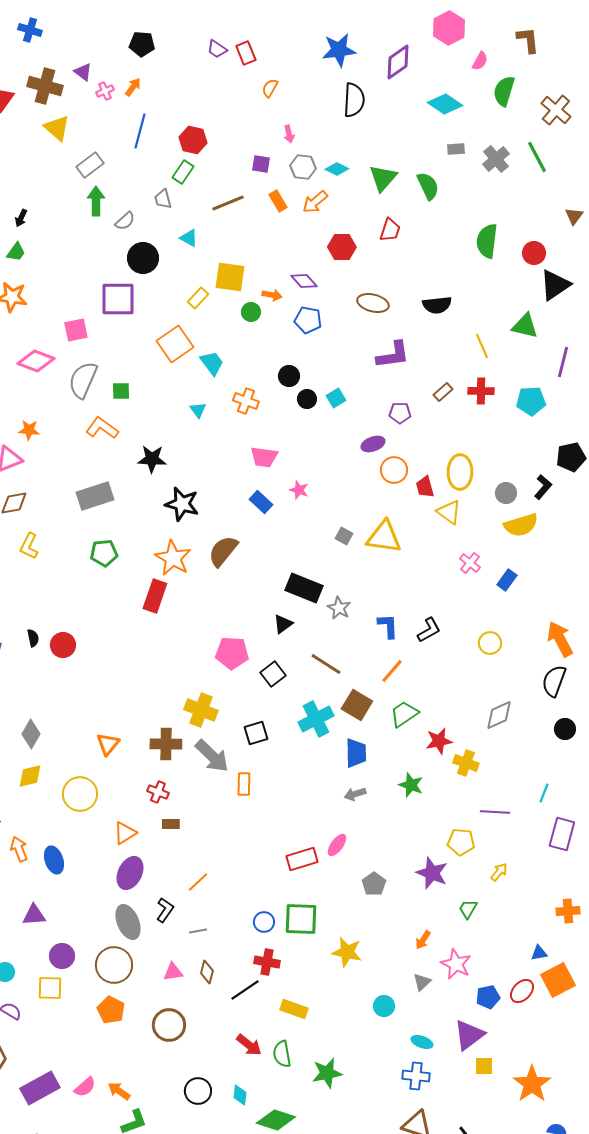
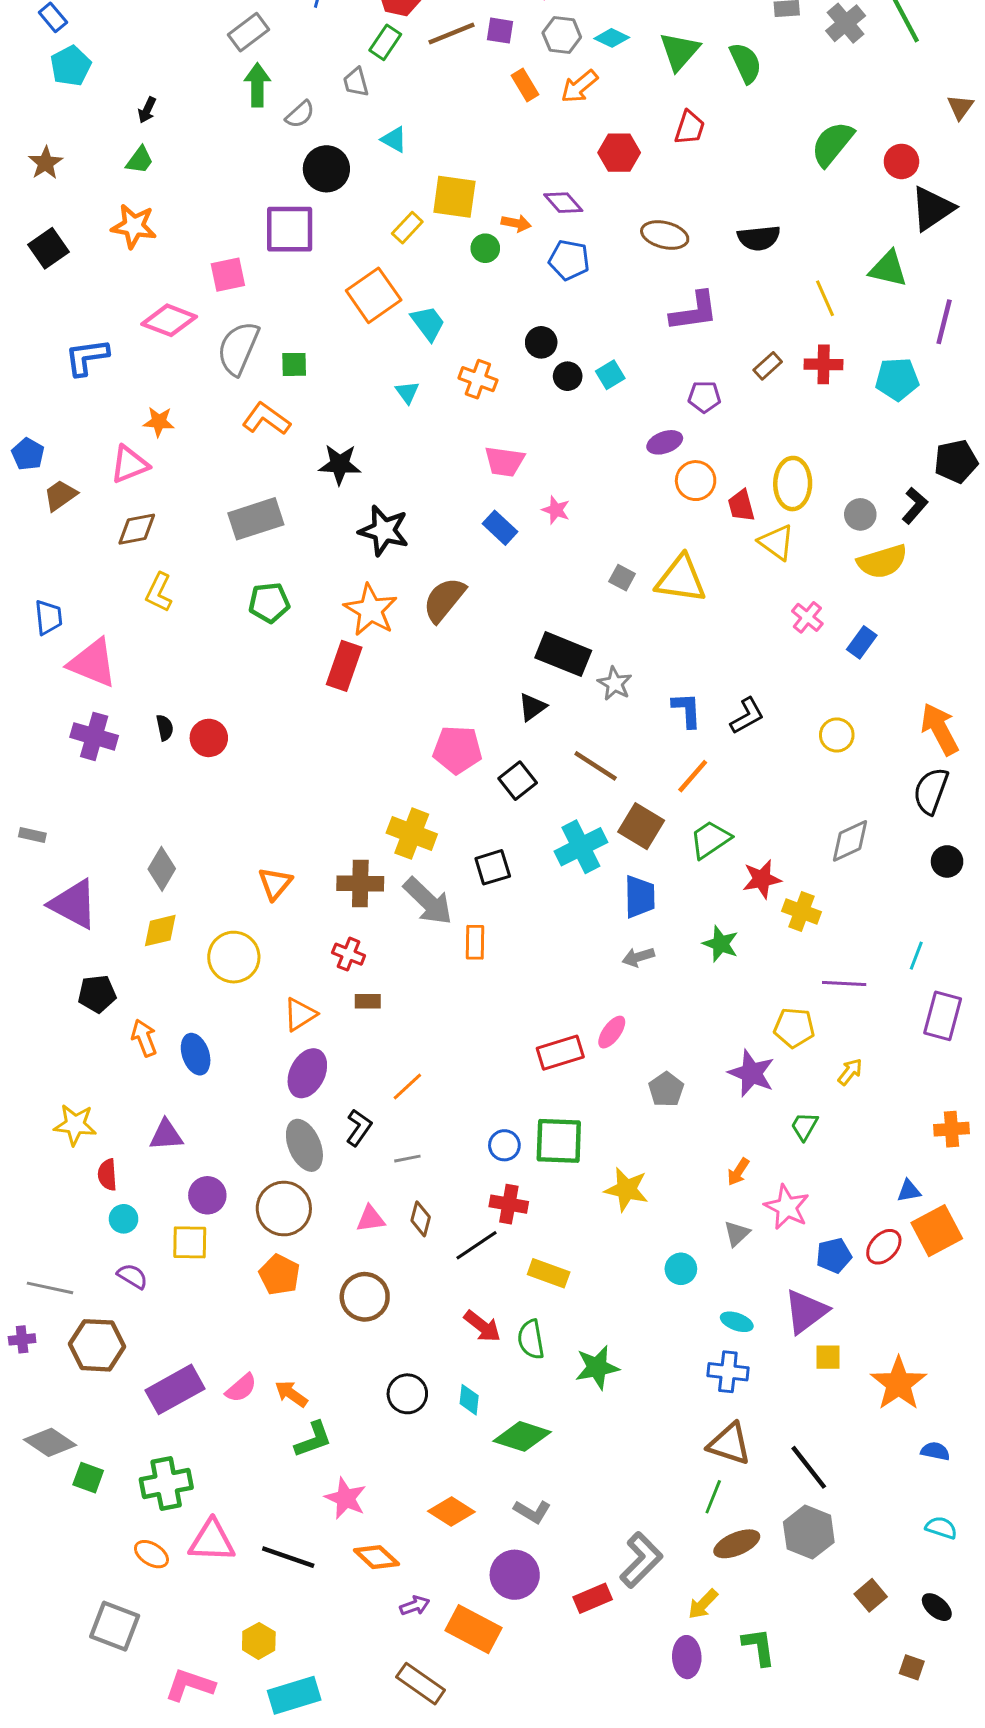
brown line: (228, 203) -> (451, 34), moved
green semicircle: (487, 241) -> (832, 144), turned 32

